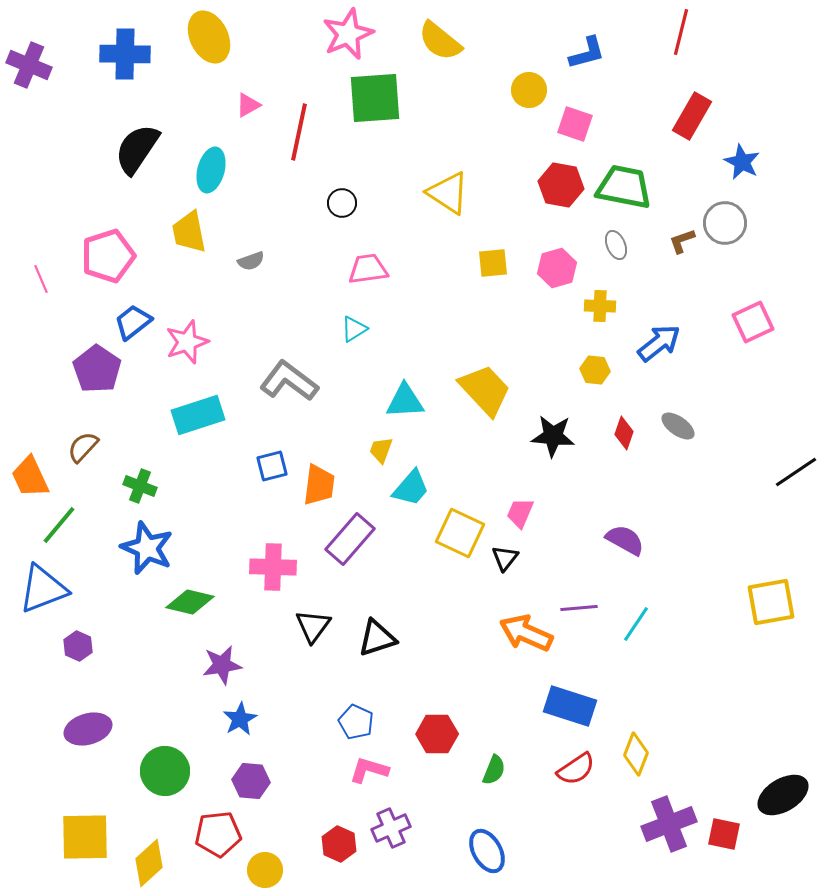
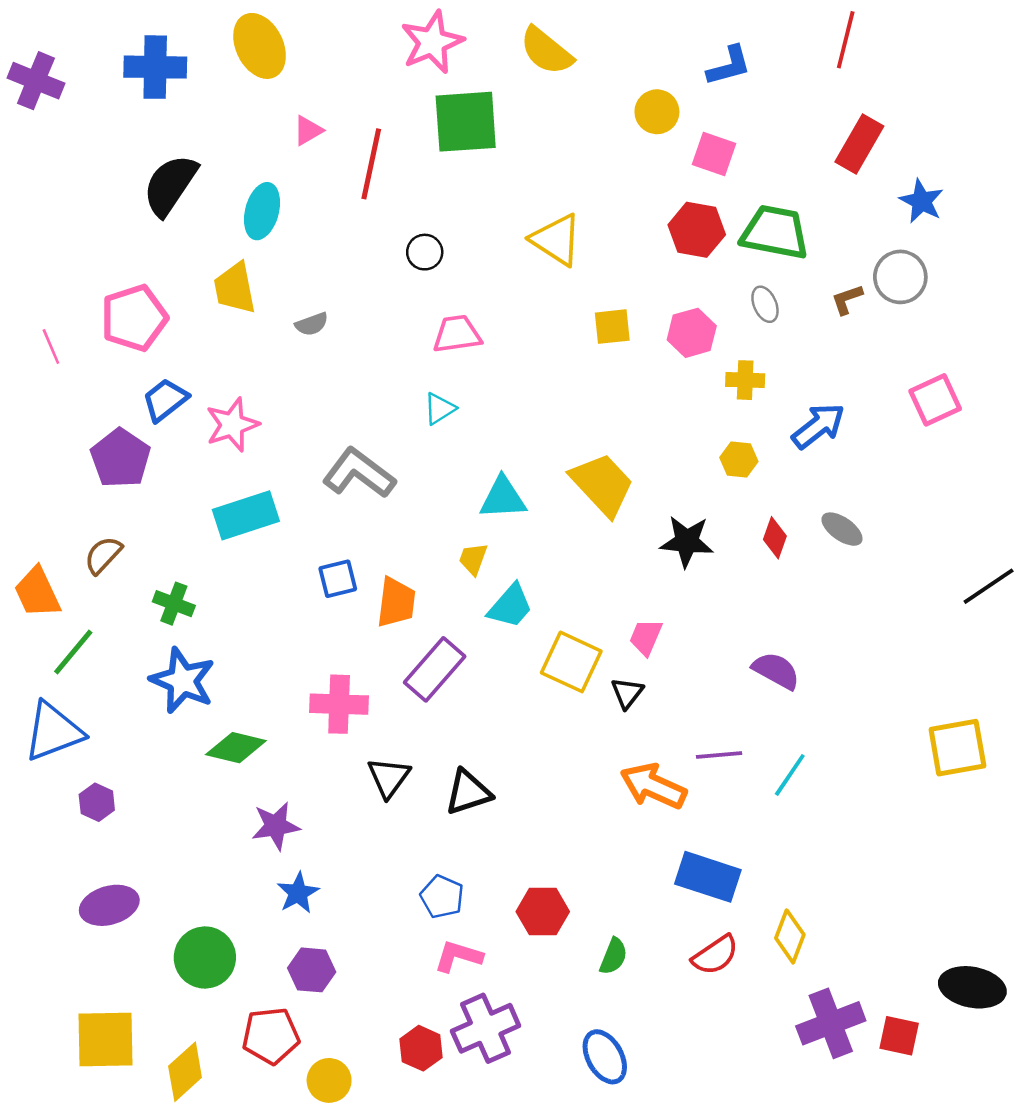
black ellipse: (783, 795) -> (972, 987), turned 42
purple cross: (391, 828) -> (486, 1028), size x1.4

